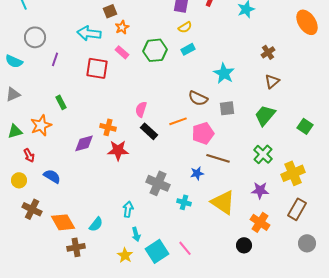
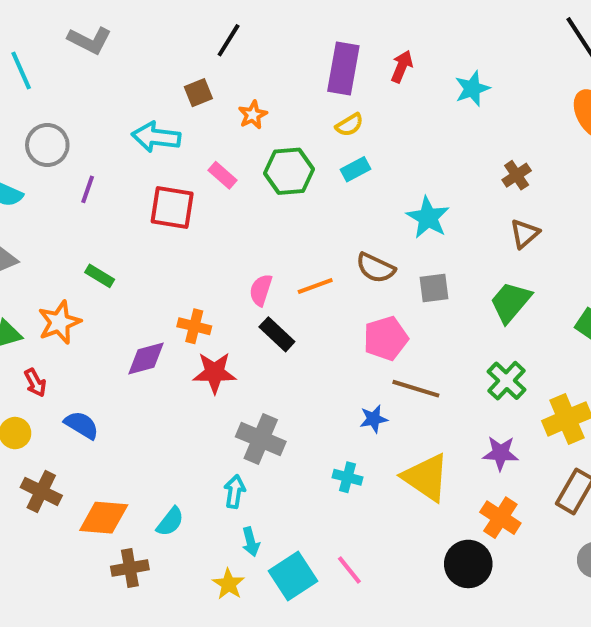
orange star: (122, 27) -> (253, 115), moved
green rectangle: (61, 102) -> (100, 276), turned -32
orange line: (178, 121) -> (315, 286), moved
gray cross: (158, 183) -> (261, 439), moved
orange diamond: (63, 222) -> (104, 518), turned -55
black circle: (244, 245) -> (468, 564), size x1.5

